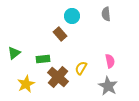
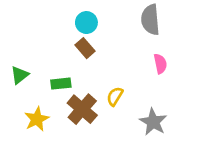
gray semicircle: (106, 14) -> (150, 20), size x1.5
cyan circle: (72, 16) -> (86, 23), moved
pink semicircle: (110, 61) -> (160, 64), moved

